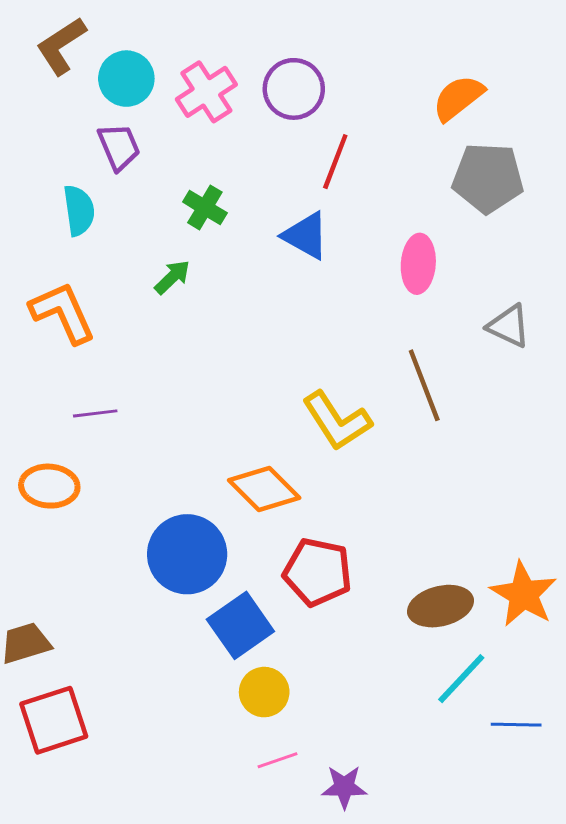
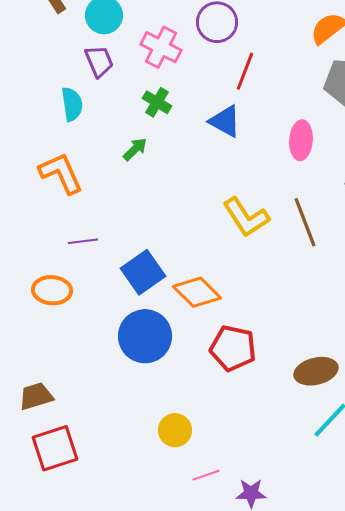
pink cross: (206, 92) -> (161, 47), moved, turned -30
yellow L-shape: (337, 421) -> (246, 217), moved
blue square: (240, 625) -> (143, 272), moved
yellow circle: (264, 692) -> (175, 430), moved

